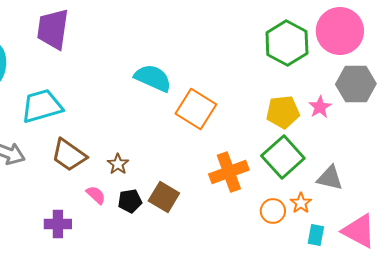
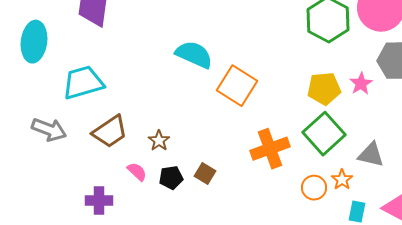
brown trapezoid: (69, 155) -> (110, 132), turned -69
brown square: (164, 197) -> (205, 174), size x0.7

